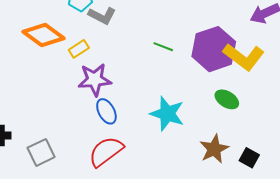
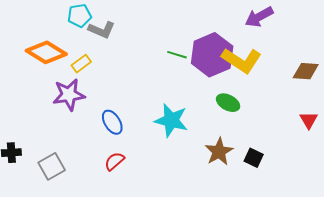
green line: (163, 47) -> (177, 55), moved
purple star: (95, 80) -> (69, 95), moved
red semicircle: (106, 152) -> (114, 161), size x0.6

